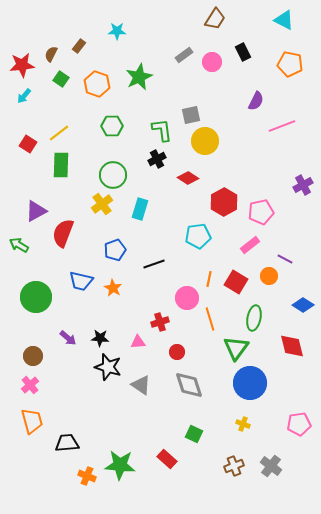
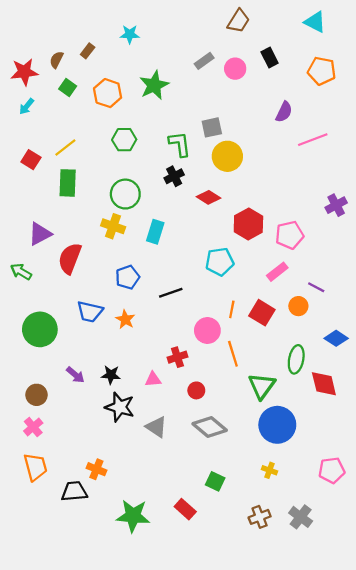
yellow cross: (102, 204) -> (113, 226), turned -35
green ellipse: (254, 318) -> (296, 359), moved
gray diamond: (189, 385) -> (210, 427), turned -32
orange cross: (87, 476) -> (96, 469), moved

